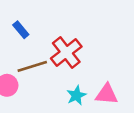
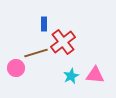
blue rectangle: (21, 30) -> (44, 24), moved, turned 40

